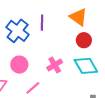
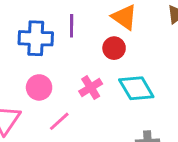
blue cross: (18, 31) -> (36, 38), turned -35
red circle: (84, 40) -> (114, 48), moved

